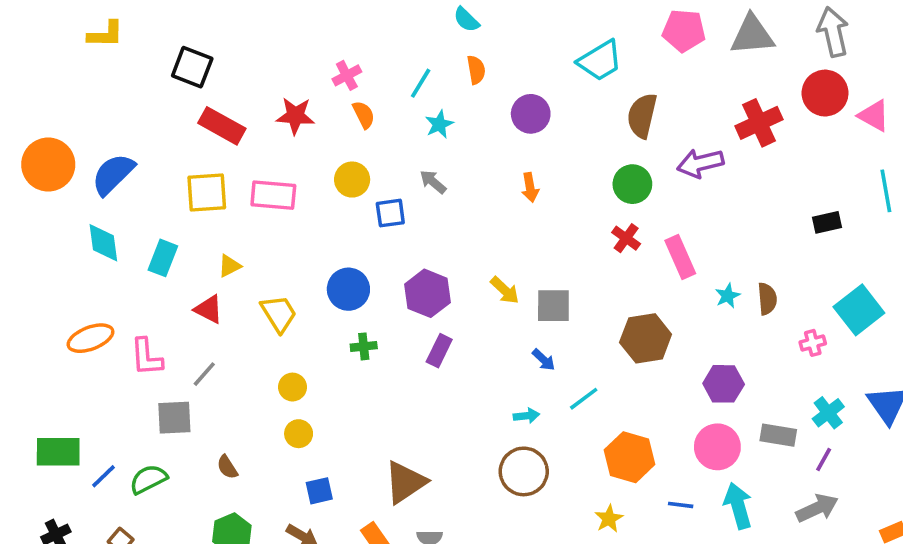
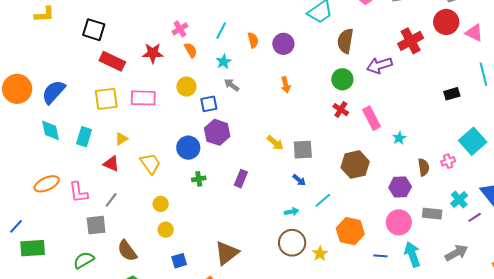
orange semicircle: (476, 70) -> (253, 40), moved
cyan star: (439, 124) -> (224, 62), moved
purple hexagon: (428, 293) -> (217, 132), moved
brown semicircle: (767, 299) -> (424, 167), moved
purple line: (824, 460) -> (475, 217), moved, turned 32
brown semicircle: (227, 467) -> (127, 251), size x1.6
blue line: (103, 476) -> (16, 226), moved
yellow star: (609, 519) -> (320, 254), moved

